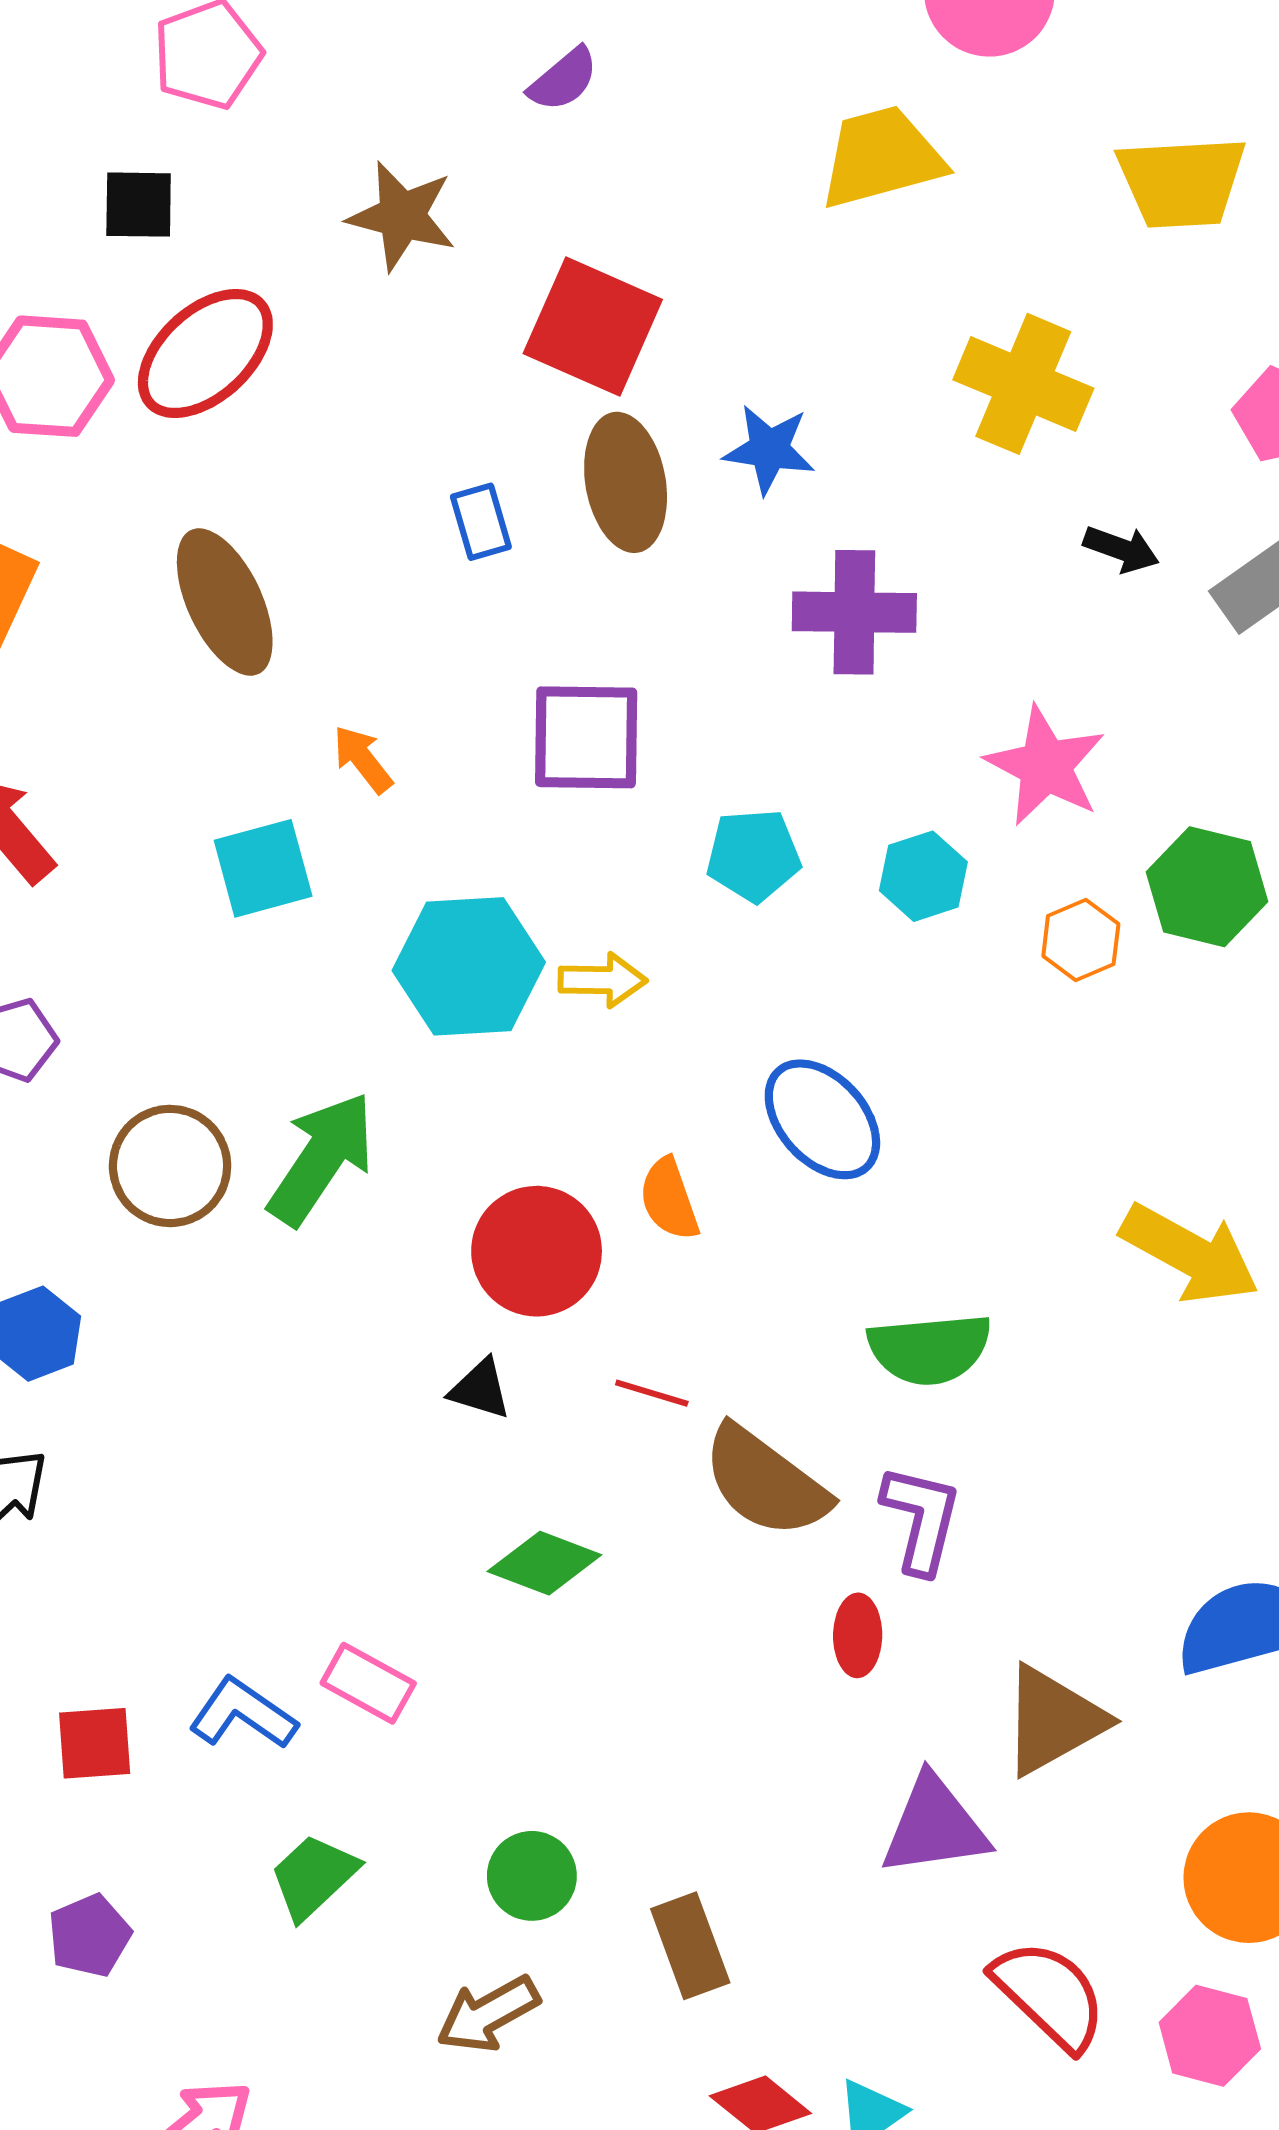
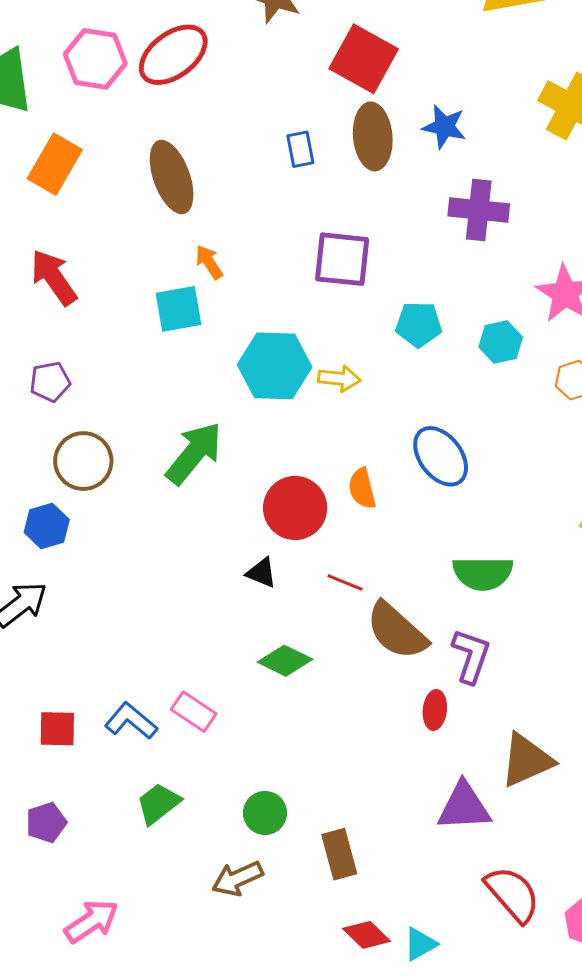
orange arrow: (363, 759) -> (209, 262), moved
brown circle: (170, 1166) -> (83, 461), moved

